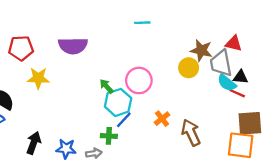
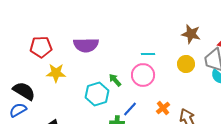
cyan line: (142, 23) -> (148, 54), moved
brown star: (201, 50) -> (191, 34), moved
cyan hexagon: (118, 102) -> (97, 94), moved

